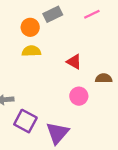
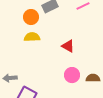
brown semicircle: (104, 78) -> (93, 78), moved

